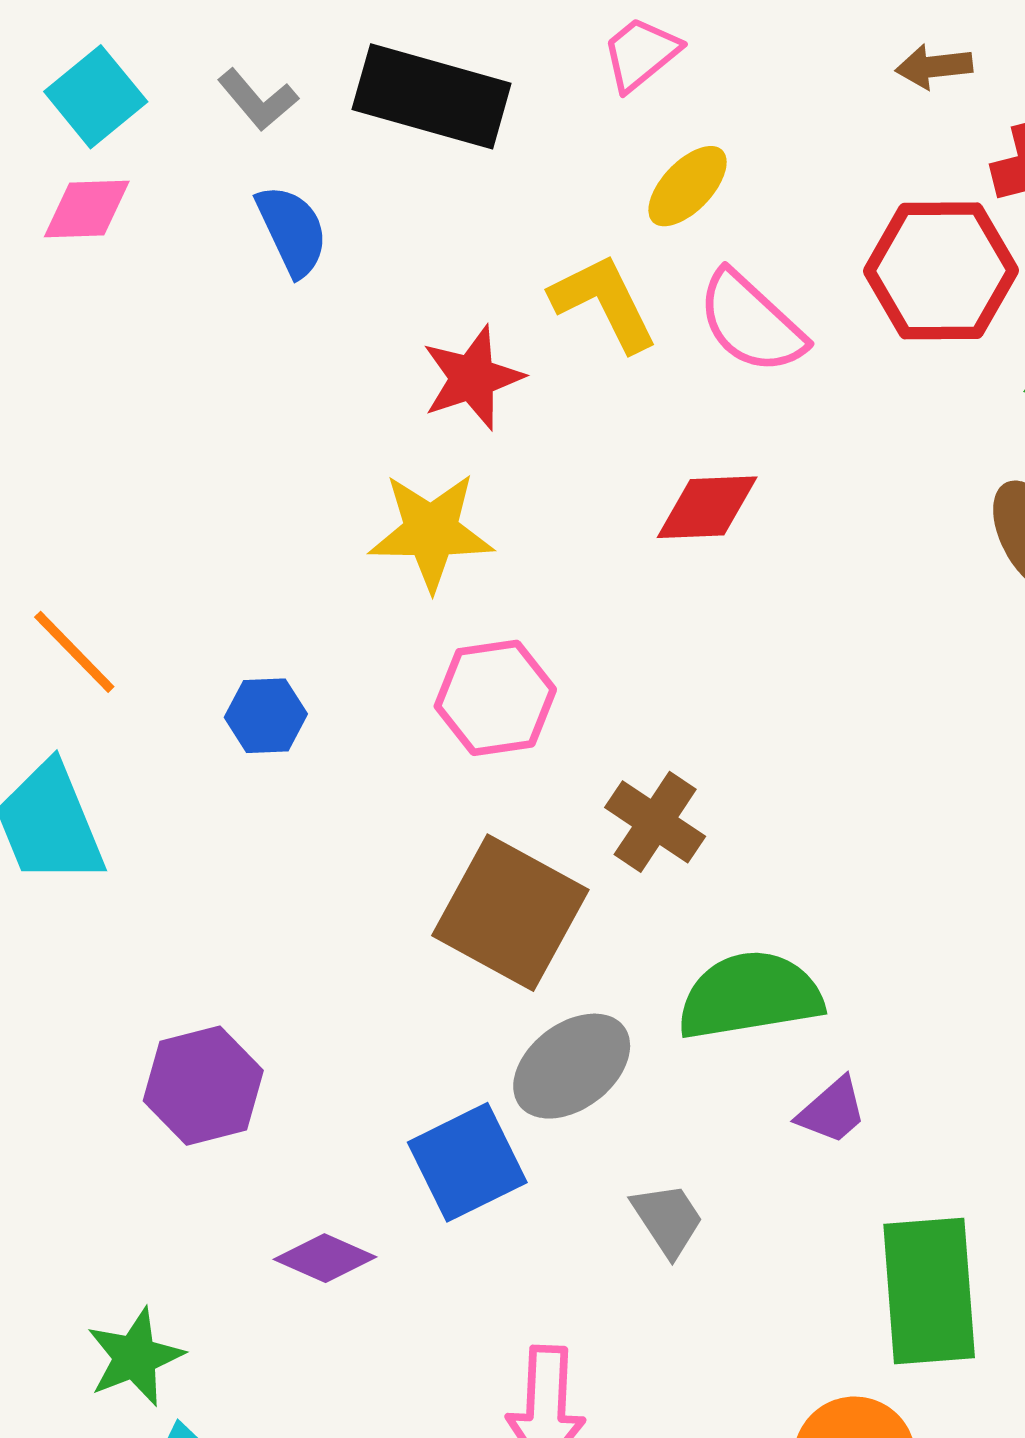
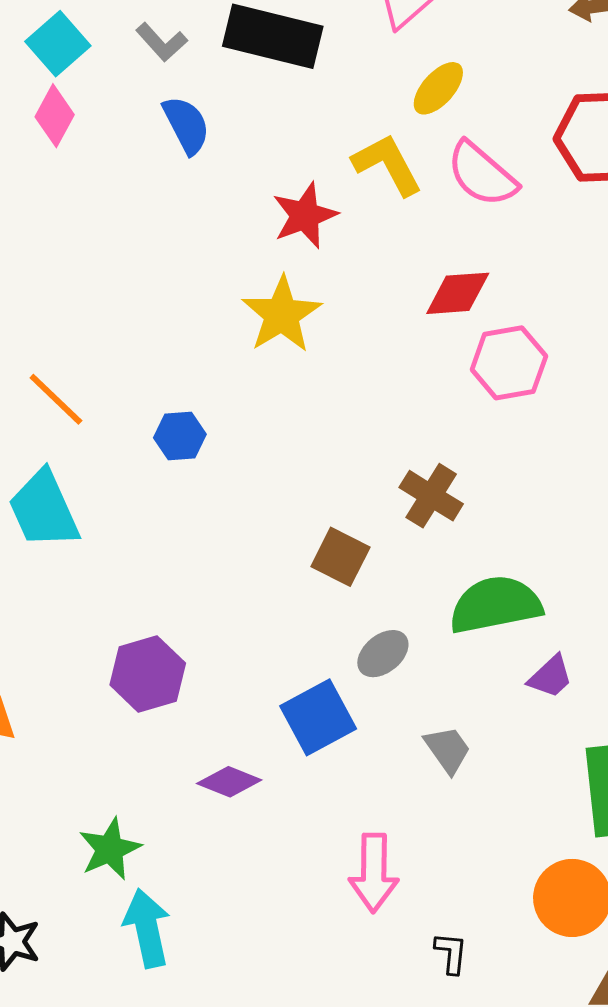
pink diamond: (87, 209) -> (55, 116), turned -58
yellow star: (431, 531) -> (282, 315), turned -30
pink hexagon: (495, 698) -> (509, 363), moved
brown square: (510, 913) -> (340, 557), size x0.6
gray ellipse: (572, 1066) -> (383, 654), size x0.7

